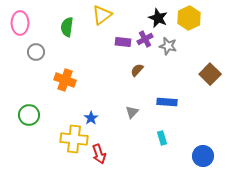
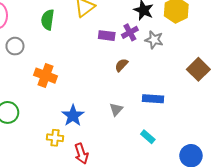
blue star: (91, 118) -> (73, 116), size x1.5
cyan rectangle: (162, 138) -> (148, 137), turned -32
yellow cross: (74, 139) -> (55, 138), size x0.6

